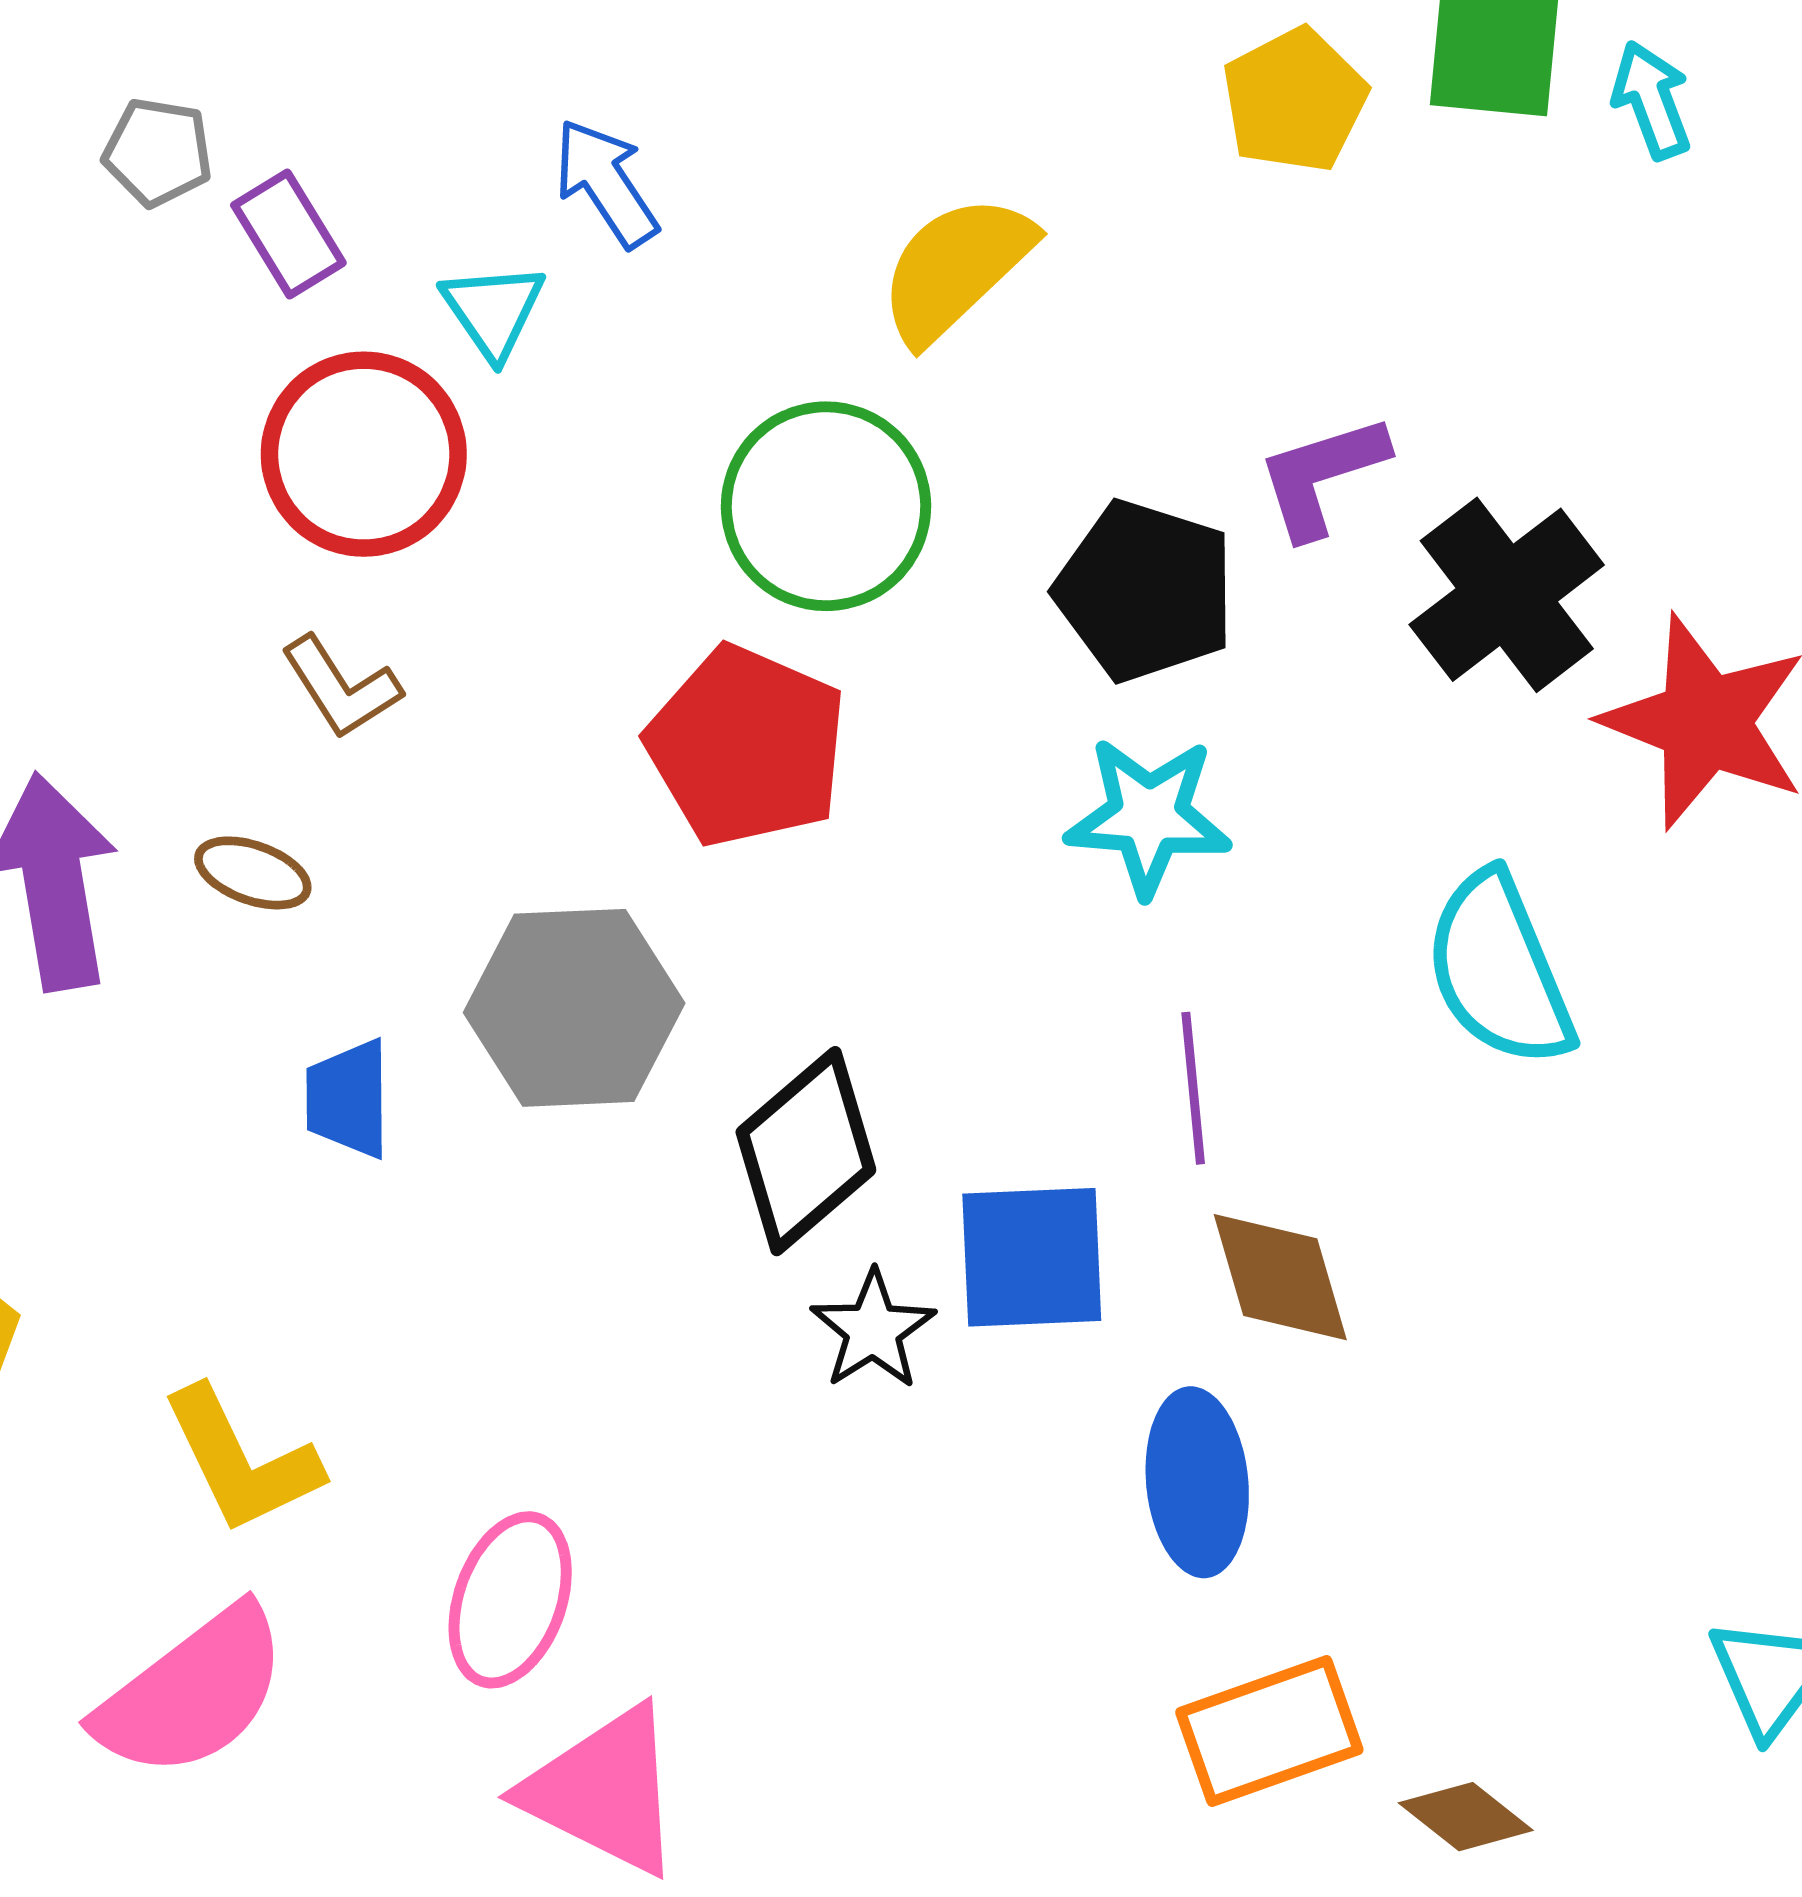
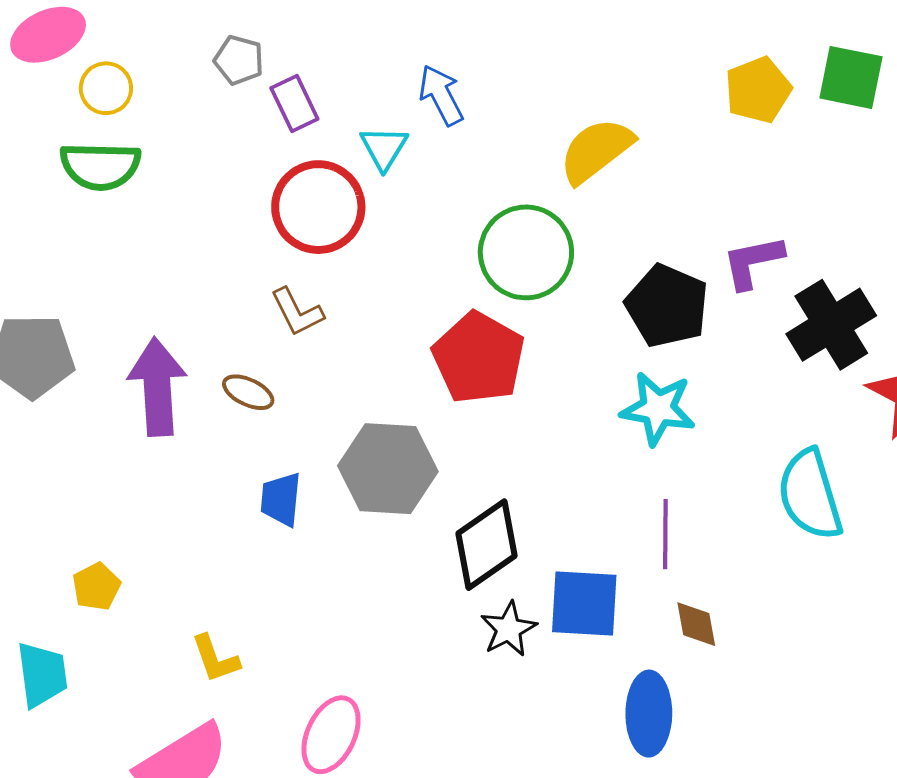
brown diamond: (1280, 1277) -> (696, 624), size x0.7
yellow L-shape: (241, 1460) -> (215, 659), size x0.7

